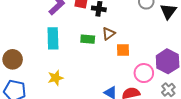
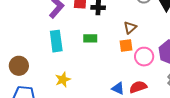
brown triangle: (109, 34) -> (130, 27), moved
pink circle: (144, 73) -> (144, 57), moved

